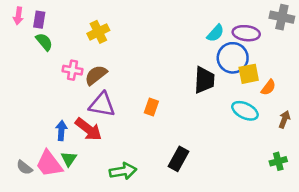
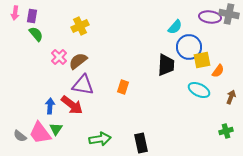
purple ellipse: (246, 33) -> (210, 17), moved
pink cross: (72, 70) -> (59, 57), turned 35
black rectangle: (178, 159) -> (141, 143), moved, turned -42

